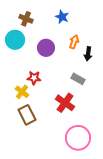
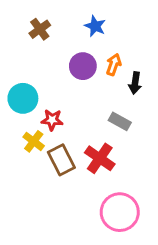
brown cross: (26, 19) -> (40, 29), turned 32
cyan circle: (15, 40) -> (23, 98), moved
purple circle: (46, 48) -> (83, 66), moved
brown rectangle: (27, 115) -> (61, 160), moved

